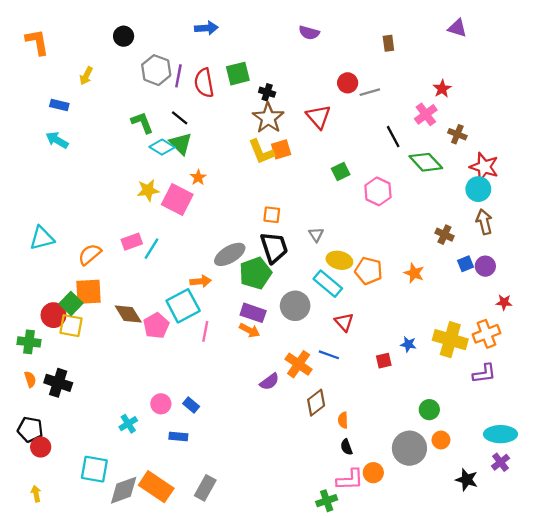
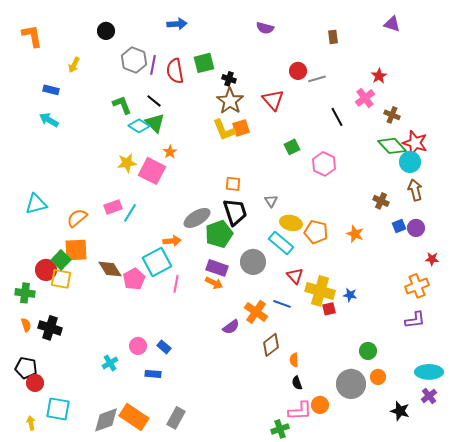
green diamond: (426, 162) -> (392, 146), moved
yellow cross: (450, 340) -> (320, 291), moved
cyan square: (94, 469) -> (58, 409), moved

